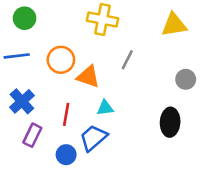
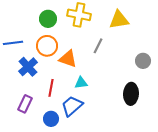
green circle: (25, 18) -> (48, 19), moved
yellow triangle: (174, 25) -> (119, 20), moved
blue cross: (22, 101) -> (28, 67), moved

